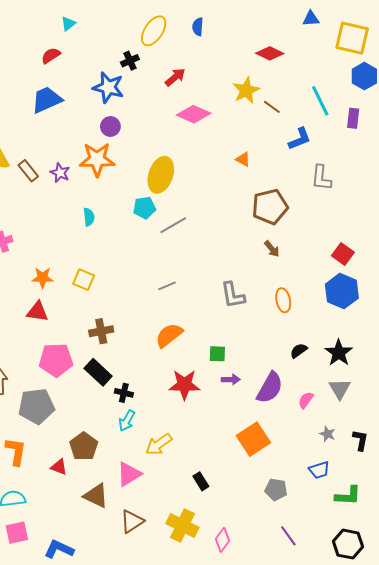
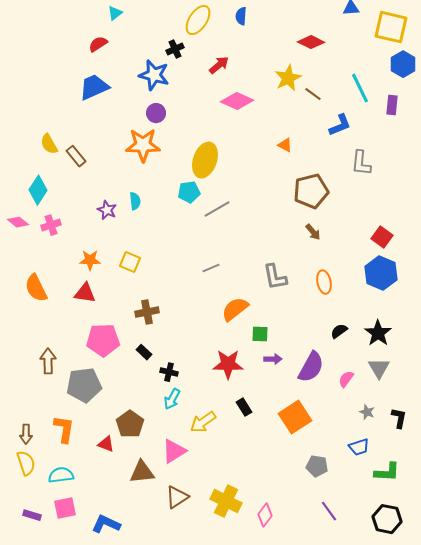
purple star: (60, 173) -> (107, 210), moved
orange semicircle: (169, 335) -> (235, 309), moved
black rectangle: (98, 372) -> (144, 352), size x0.6
black rectangle: (201, 481) -> (244, 407), moved
brown triangle: (96, 496) -> (142, 472), turned -32

